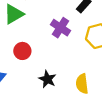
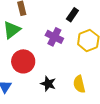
red circle: (22, 51) -> (23, 61), size x1.5

